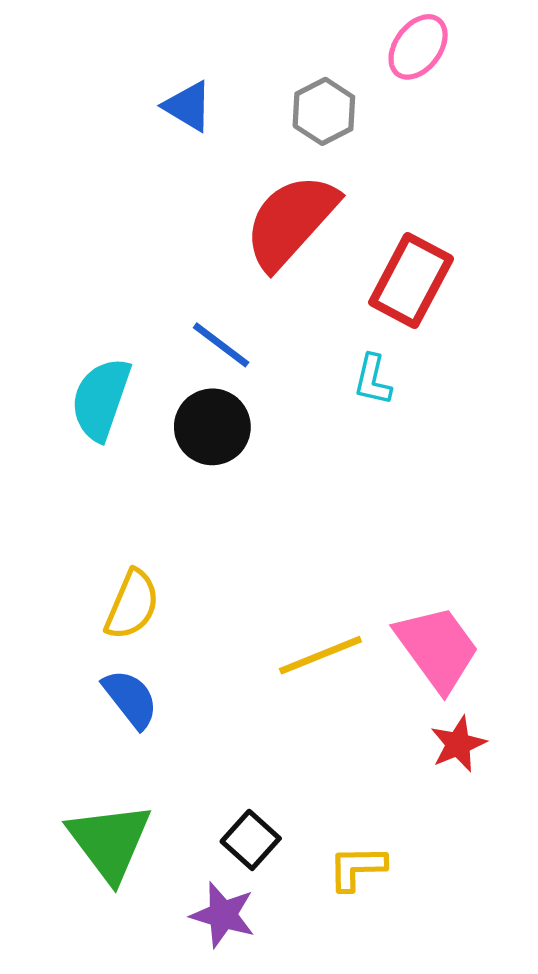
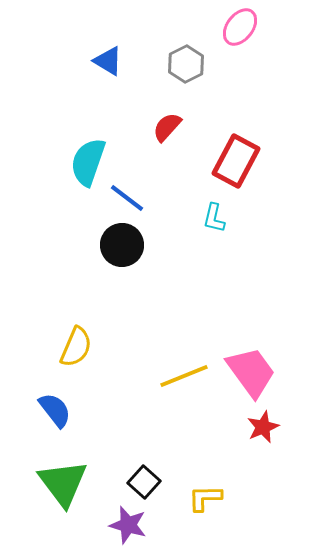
red semicircle: (291, 221) -> (167, 127), size x0.5
cyan semicircle: (101, 399) -> (88, 162), moved
blue semicircle: (130, 699) -> (55, 410), moved

